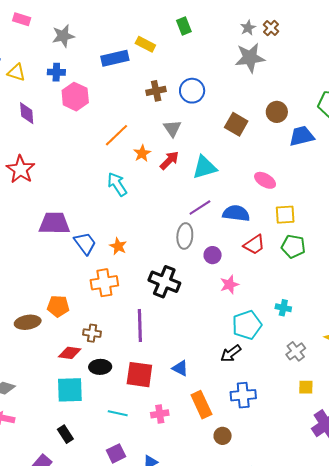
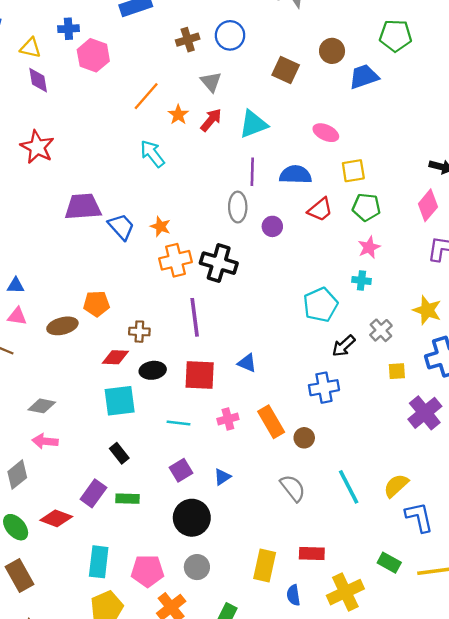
yellow triangle: (16, 72) -> (30, 48), moved
purple line: (200, 207) -> (252, 172), turned -50
orange cross: (104, 283) -> (175, 260), moved
pink star: (229, 285) -> (369, 247), moved
black arrow: (231, 354) -> (344, 346), moved
orange rectangle: (201, 405) -> (271, 422), moved

